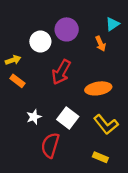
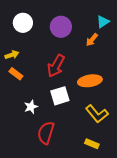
white circle: (40, 41) -> (23, 23), moved
orange arrow: (100, 44) -> (92, 40), turned 64
white square: (68, 118) -> (60, 96), moved, turned 36

